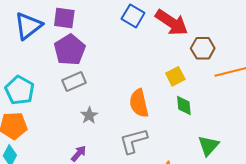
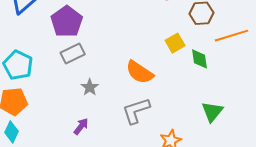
orange semicircle: (139, 103) -> (140, 72), turned -40
green diamond: (184, 105) -> (199, 59), moved

